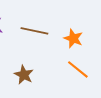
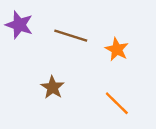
orange line: (78, 69) -> (117, 103), moved

